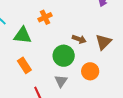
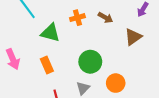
brown arrow: (79, 39) -> (105, 18), moved
brown triangle: (104, 42) -> (133, 37), moved

